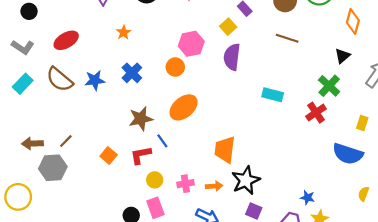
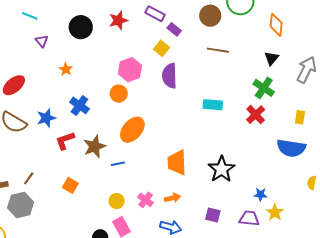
blue line: (162, 141) -> (118, 164), turned -56
red L-shape: (141, 155) -> (65, 141), moved
black star: (246, 180) -> (222, 169), moved
pink cross: (185, 184) -> (146, 200), turned -35

